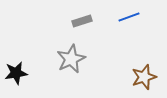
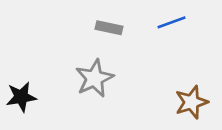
gray rectangle: (82, 21) -> (109, 28), turned 30

